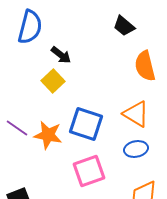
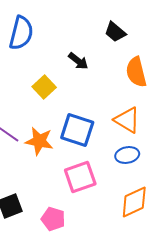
black arrow: (61, 55) -> (78, 61), moved

